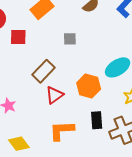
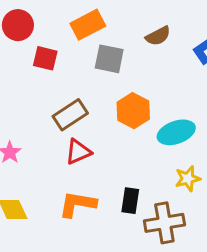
gray square: (70, 39) -> (109, 59), moved, size x1.5
orange hexagon: (89, 86) -> (133, 111), moved

